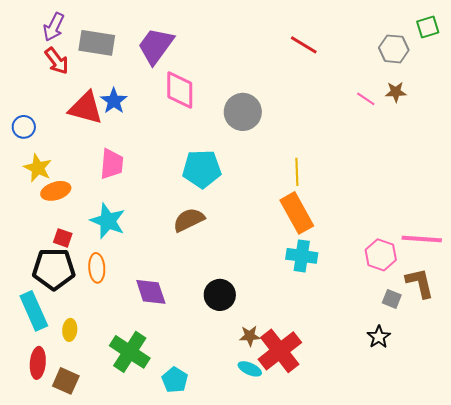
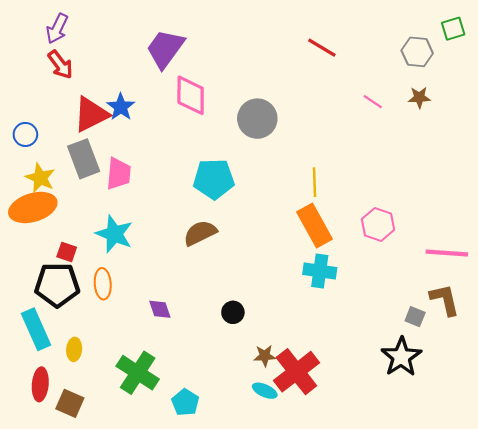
gray rectangle: (97, 43) -> (84, 159), moved, turned 60
pink line: (366, 99) -> (373, 102), moved
red triangle: (86, 108) -> (91, 114), turned -42
orange ellipse: (56, 191) -> (33, 208), moved, size x1.5
pink hexagon: (381, 255) -> (378, 224), moved
purple diamond: (151, 292) -> (160, 309), size x0.7
black circle: (220, 295) -> (233, 312), size x0.7
black star: (379, 337) -> (401, 357), size x1.6

